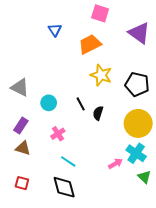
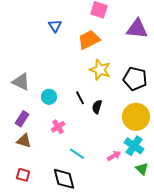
purple triangle: (139, 33) -> (137, 29), turned -30
cyan line: (68, 161) -> (77, 154), moved

